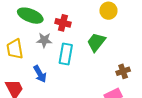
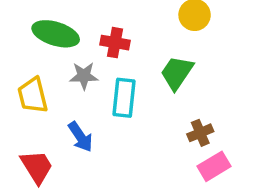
brown cross: (123, 71) -> (200, 133), moved

